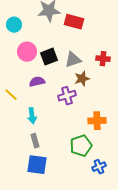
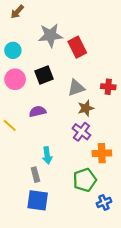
red rectangle: (74, 22) -> (77, 47), turned 48
pink circle: (27, 52) -> (15, 79), moved
black square: (49, 57) -> (44, 75), moved
purple cross: (67, 96) -> (81, 132), moved, turned -36
cyan arrow: (32, 116) -> (47, 155), moved

